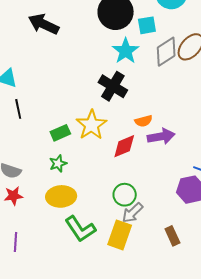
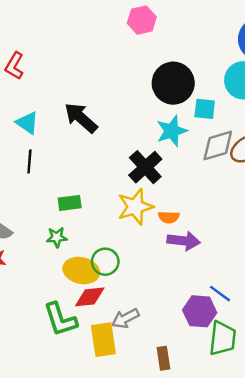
black arrow: (44, 24) -> (81, 118), moved
yellow star: (92, 125) -> (135, 207), moved
red diamond: (124, 146) -> (90, 297), moved
green circle: (125, 195) -> (105, 262), moved
yellow ellipse: (61, 196) -> (81, 271), moved
yellow rectangle: (120, 235) -> (103, 340), turned -44

